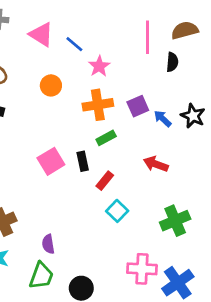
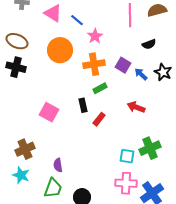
black semicircle: (172, 62) -> (149, 44), moved, turned 64
orange circle: (51, 85) -> (60, 50), size x1.6
purple square: (138, 106) -> (123, 65), turned -35
pink square: (51, 161) -> (49, 112), moved, turned -30
cyan square: (117, 211) -> (127, 156), moved, turned -35

